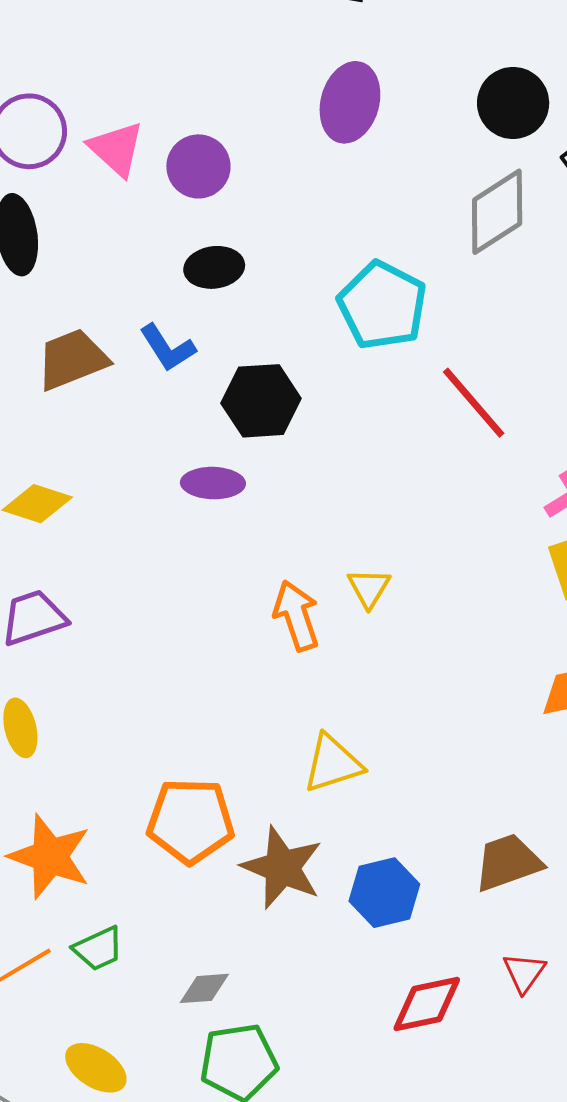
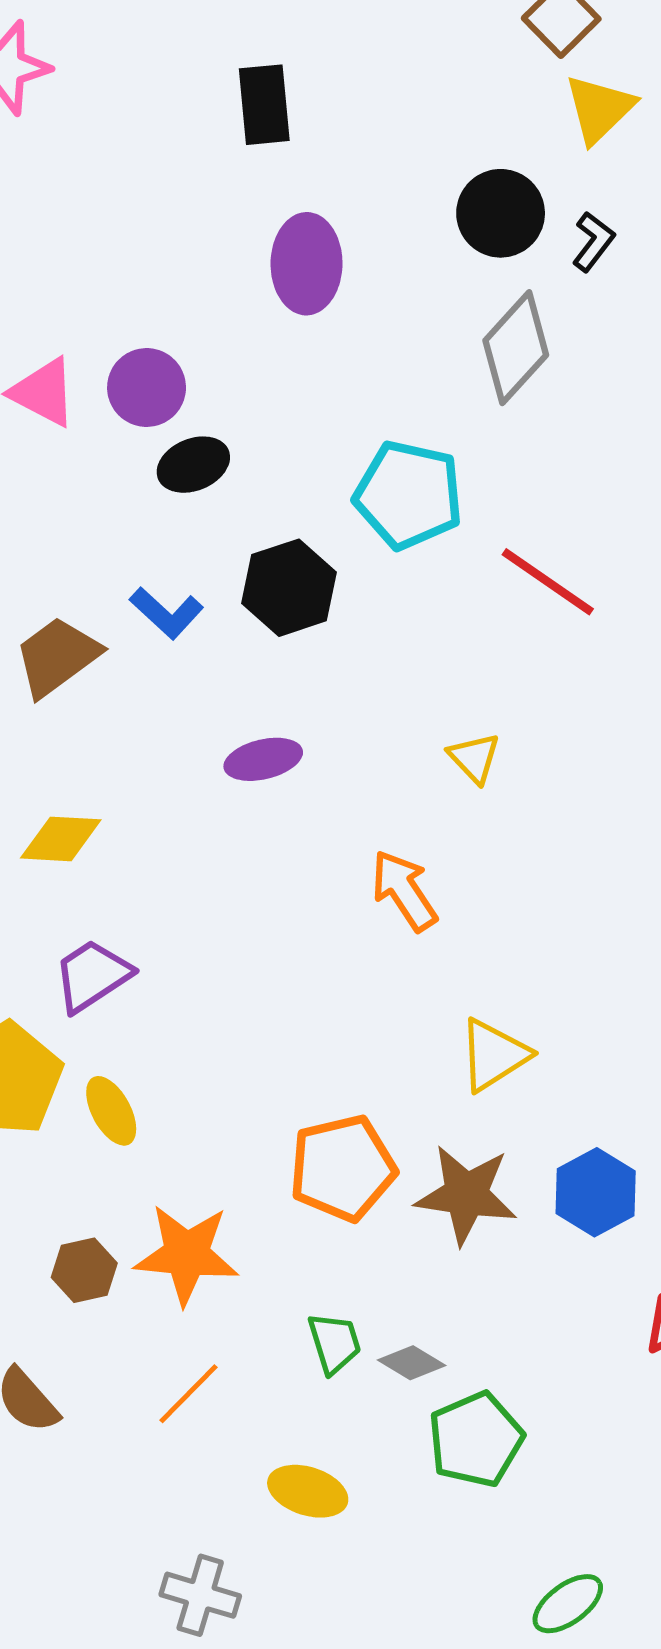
black ellipse: (214, 267) -> (193, 465), moved
black hexagon: (261, 401) -> (289, 588), moved
yellow triangle: (369, 588) -> (474, 758), moved
green trapezoid: (98, 949) -> (334, 1343), moved, turned -68
gray diamond: (204, 988) -> (412, 1363), turned 50

